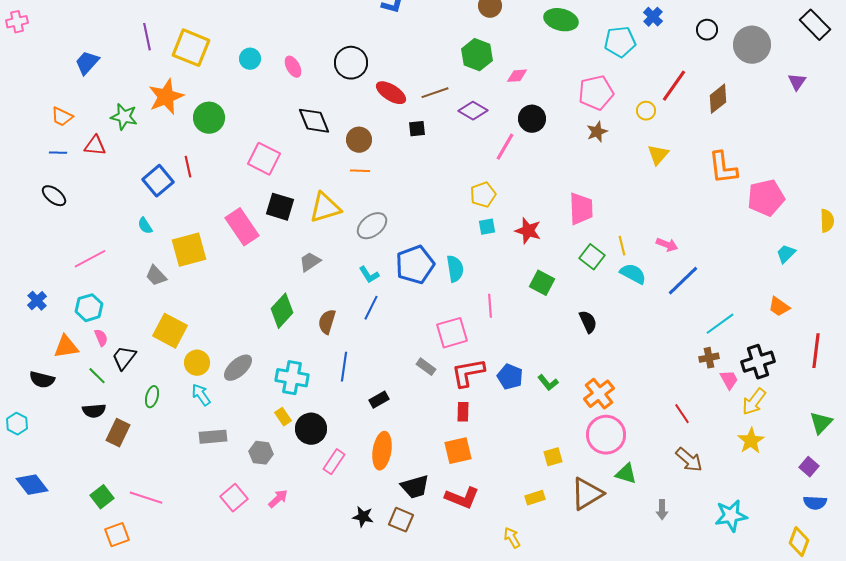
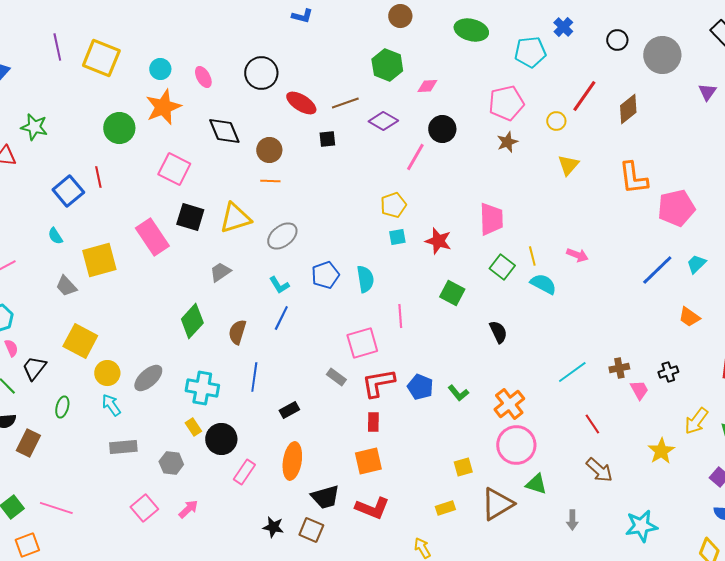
orange star: (166, 97) -> (163, 107), moved
blue pentagon: (415, 265) -> (325, 275), size x0.7
blue line: (683, 281) -> (657, 270), moved
cyan line: (720, 324) -> (572, 372), moved
black cross: (758, 362) -> (668, 372), size x0.6
yellow arrow: (754, 402) -> (696, 421), moved

